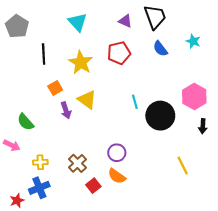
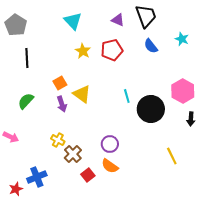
black line: (44, 54) -> (27, 58), moved
yellow star: (81, 63) -> (83, 51), moved, size x0.7
orange square: (55, 88) -> (60, 83), moved
green semicircle: (25, 122) -> (26, 101), moved, turned 84
yellow cross: (40, 162) -> (58, 140), moved, turned 32

